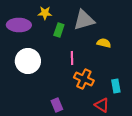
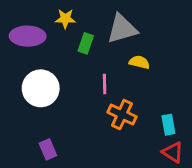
yellow semicircle: (104, 43) -> (139, 62), moved
purple rectangle: (57, 105) -> (48, 149), moved
red triangle: (102, 105) -> (173, 152), moved

